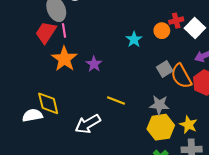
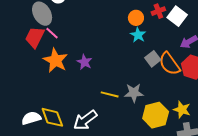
pink line: (64, 30) -> (52, 33), turned -32
orange circle: (162, 31) -> (136, 18), moved
cyan star: (134, 39) -> (138, 35), moved
yellow diamond: (48, 103) -> (52, 117), moved
gray star: (159, 105) -> (134, 93), moved

